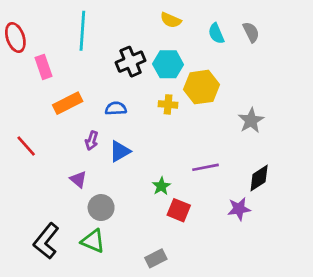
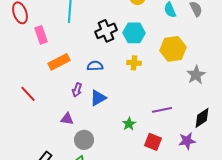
yellow hexagon: (202, 87) -> (173, 49), moved
purple triangle: (78, 179) -> (67, 119), turned -32
red square: (179, 210) -> (153, 142), moved

